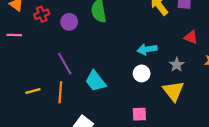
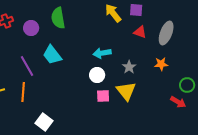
red triangle: (191, 37) -> (140, 32), moved
cyan trapezoid: (95, 81) -> (52, 55), moved
pink square: (139, 114) -> (103, 96), moved

